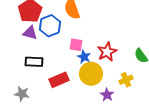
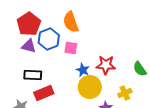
pink square: (76, 45) -> (71, 48), moved
red star: (107, 52) -> (106, 65), turned 30
red rectangle: (59, 80) -> (44, 93), moved

